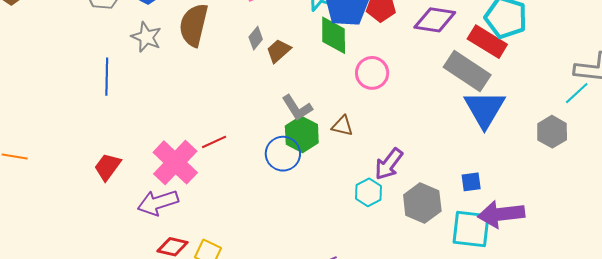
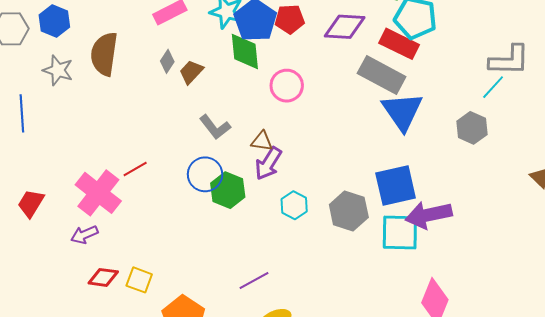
green hexagon: (302, 134) -> (228, 190), moved
purple arrow: (389, 164) -> (268, 164), moved
blue square: (471, 182) -> (396, 185), size x2.0
purple arrow: (158, 203) -> (84, 235), size x0.7

